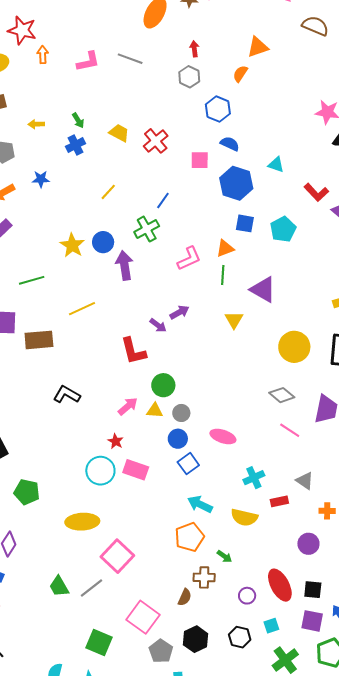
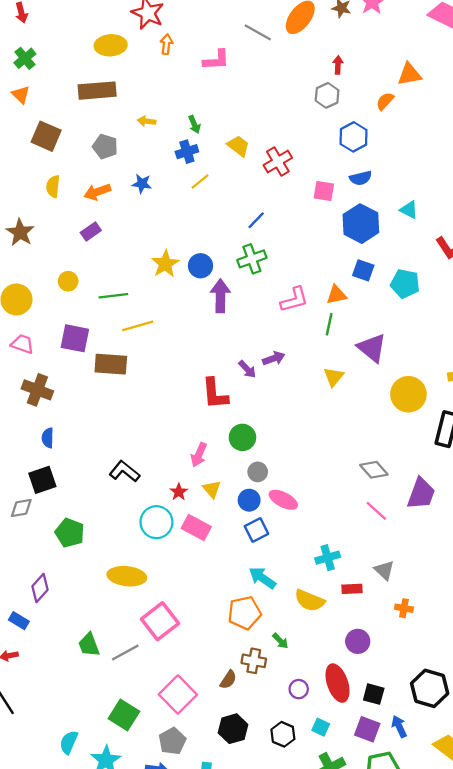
gray line: (130, 59) -> (258, 32), moved
blue semicircle: (230, 144) -> (361, 178), turned 132
yellow line: (108, 192) -> (200, 181), moved
blue line: (163, 201) -> (256, 220), moved
cyan pentagon: (283, 229) -> (405, 284), turned 30
yellow line: (82, 309) -> (138, 326), moved
yellow circle: (294, 347) -> (408, 394), moved
black L-shape: (67, 395) -> (124, 471), moved
pink arrow: (128, 406) -> (199, 455), turned 145
yellow triangle: (155, 411) -> (212, 489), moved, turned 36
pink ellipse: (223, 437) -> (283, 500), moved
purple circle: (308, 544) -> (358, 641), moved
cyan square: (271, 626) -> (321, 727), turned 35
gray pentagon: (161, 651) -> (172, 741), moved

